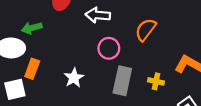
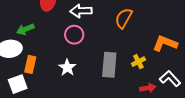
pink circle: (109, 48) -> (74, 35), moved
yellow cross: (156, 81) -> (138, 62), turned -32

